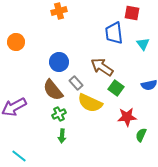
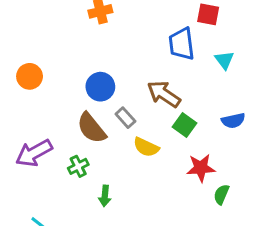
orange circle: (16, 42) -> (30, 76), moved
yellow semicircle: (90, 103) -> (146, 147), size x0.7
green cross: (59, 114) -> (78, 166), moved

